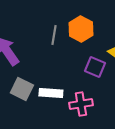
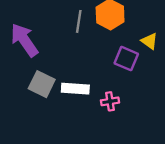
pink cross: (81, 104) -> (110, 101), size x0.7

